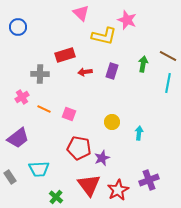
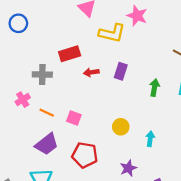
green arrow: (143, 64) -> (154, 88), moved
purple trapezoid: (18, 138) -> (47, 144), moved
purple star: (102, 158) -> (128, 168), moved

